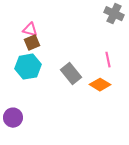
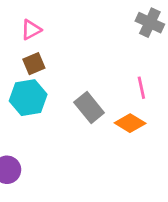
pink triangle: (30, 30) -> (31, 30), moved, turned -42

